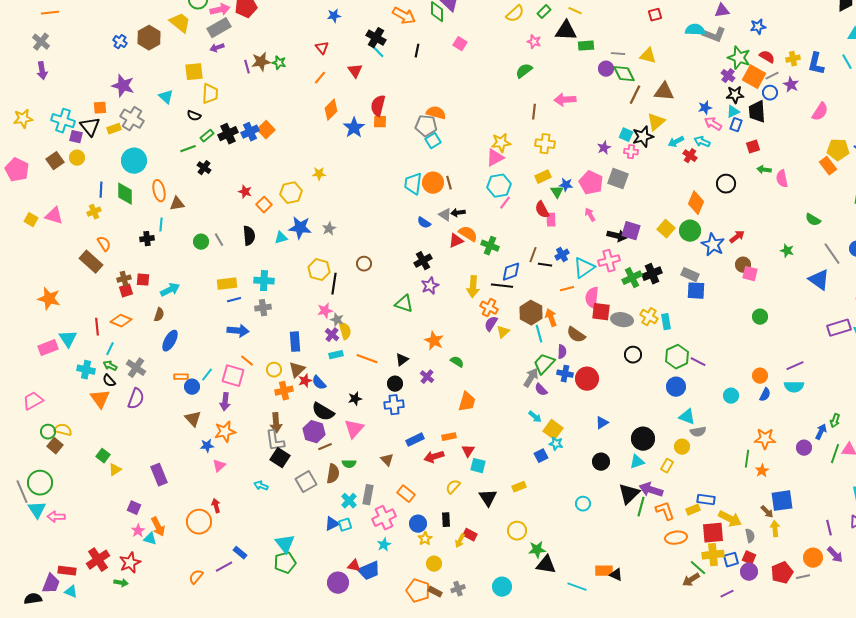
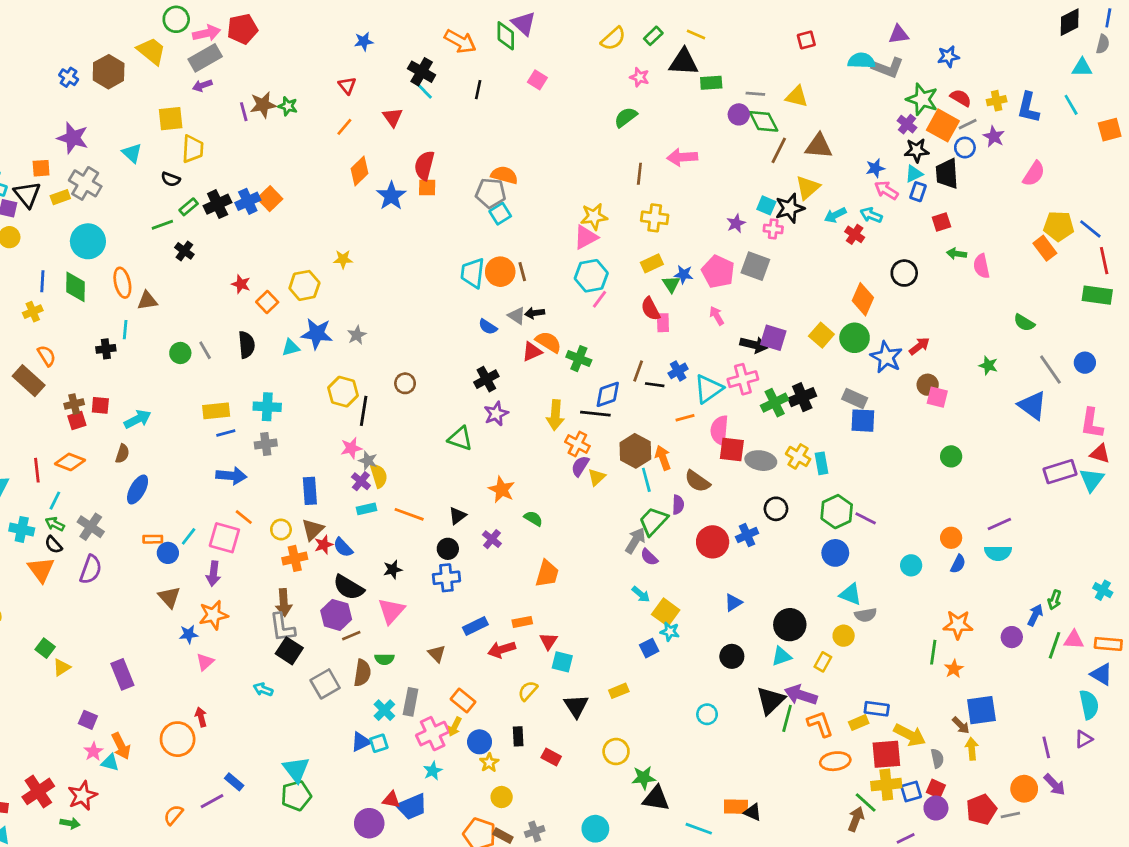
blue cross: (565, 374) -> (747, 535), moved, turned -35
yellow arrow: (460, 541) -> (455, 727), moved
brown arrow: (691, 580) -> (856, 819), turned 144

